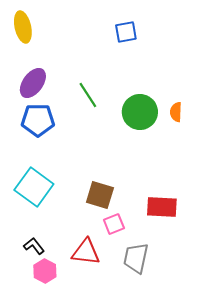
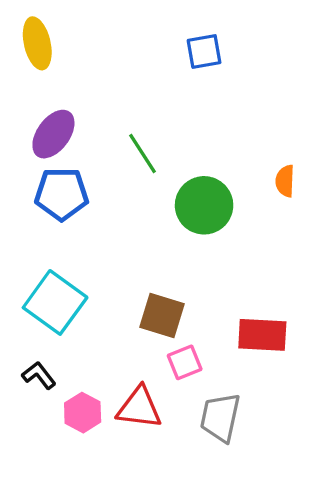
green circle: (140, 112) -> (204, 205), moved
black L-shape: (34, 246) -> (39, 375), moved
pink hexagon: (45, 271) -> (83, 413), moved

